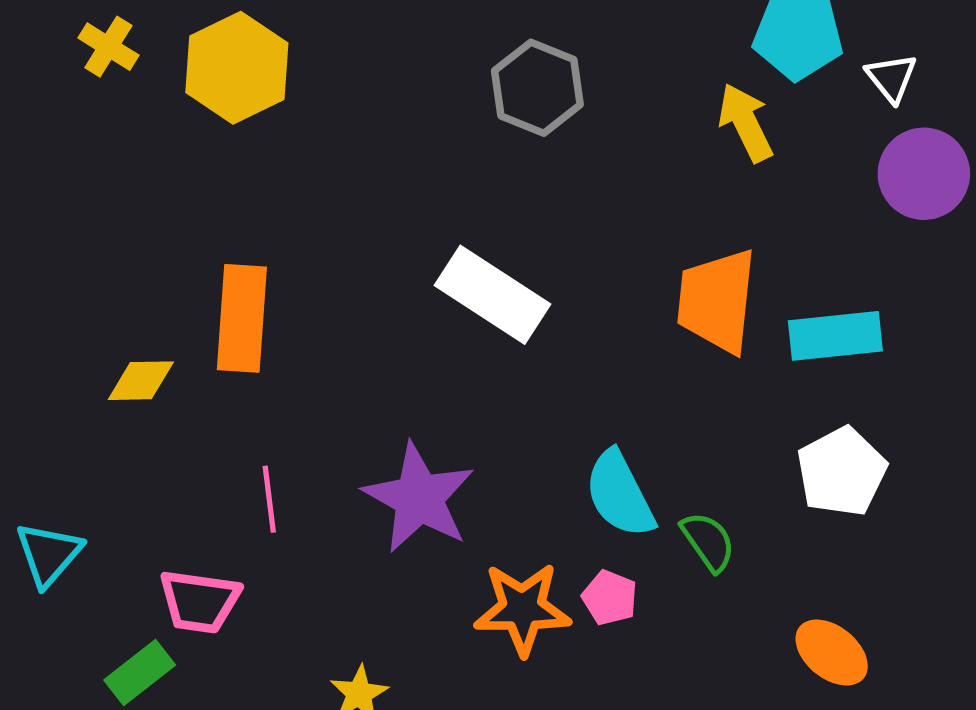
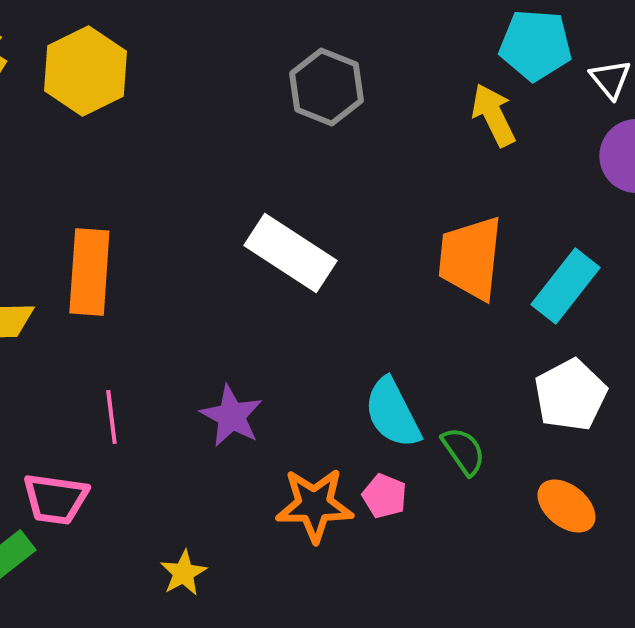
cyan rectangle: (835, 336) -> (565, 286), turned -46
purple star: (419, 498) -> (231, 416), size x0.7
orange ellipse: (832, 653) -> (566, 506), moved

